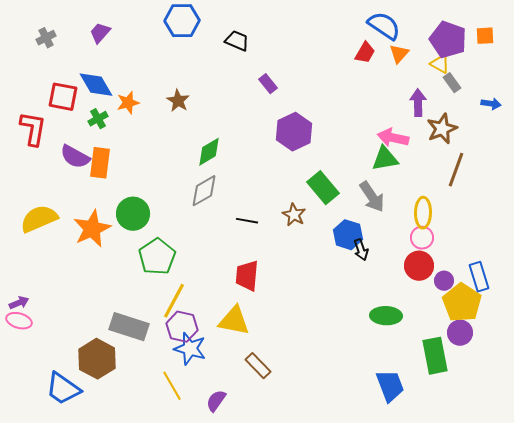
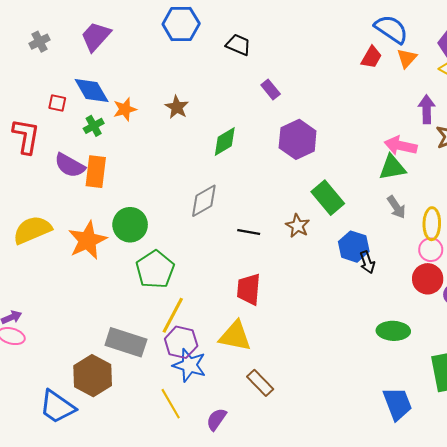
purple trapezoid: (100, 33) -> (96, 36), size x1.4
red square: (63, 97) -> (57, 103), size x0.6
green diamond: (209, 152) -> (225, 141), moved
gray arrow: (372, 197) -> (396, 207), moved, size x0.7

